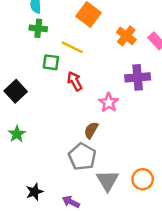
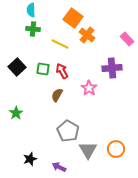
orange cross: (126, 36) -> (87, 35), moved
green square: (51, 62) -> (43, 69), moved
black square: (16, 91) -> (17, 67), moved
brown semicircle: (91, 130) -> (57, 95), moved

